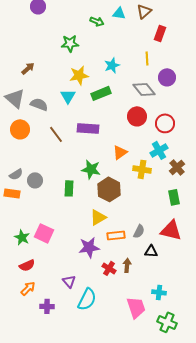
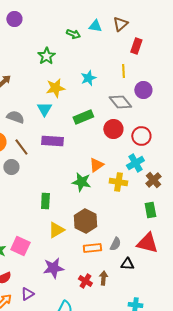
green star: (70, 43) -> (46, 56), turned -30
green rectangle: (101, 93) -> (83, 117), moved
purple rectangle: (88, 128) -> (52, 141), moved
brown line: (56, 134) -> (21, 147), moved
green star: (91, 169) -> (81, 182), moved
gray circle: (35, 180) -> (11, 167), moved
brown hexagon: (109, 189) -> (85, 221), moved
yellow triangle: (98, 217) -> (56, 230), moved
purple star: (89, 247) -> (53, 268), moved
purple triangle: (69, 281) -> (27, 294), moved, turned 40

